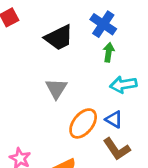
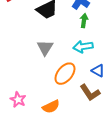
cyan arrow: (123, 85) -> (83, 47), moved
blue triangle: (114, 119) -> (98, 71), moved

